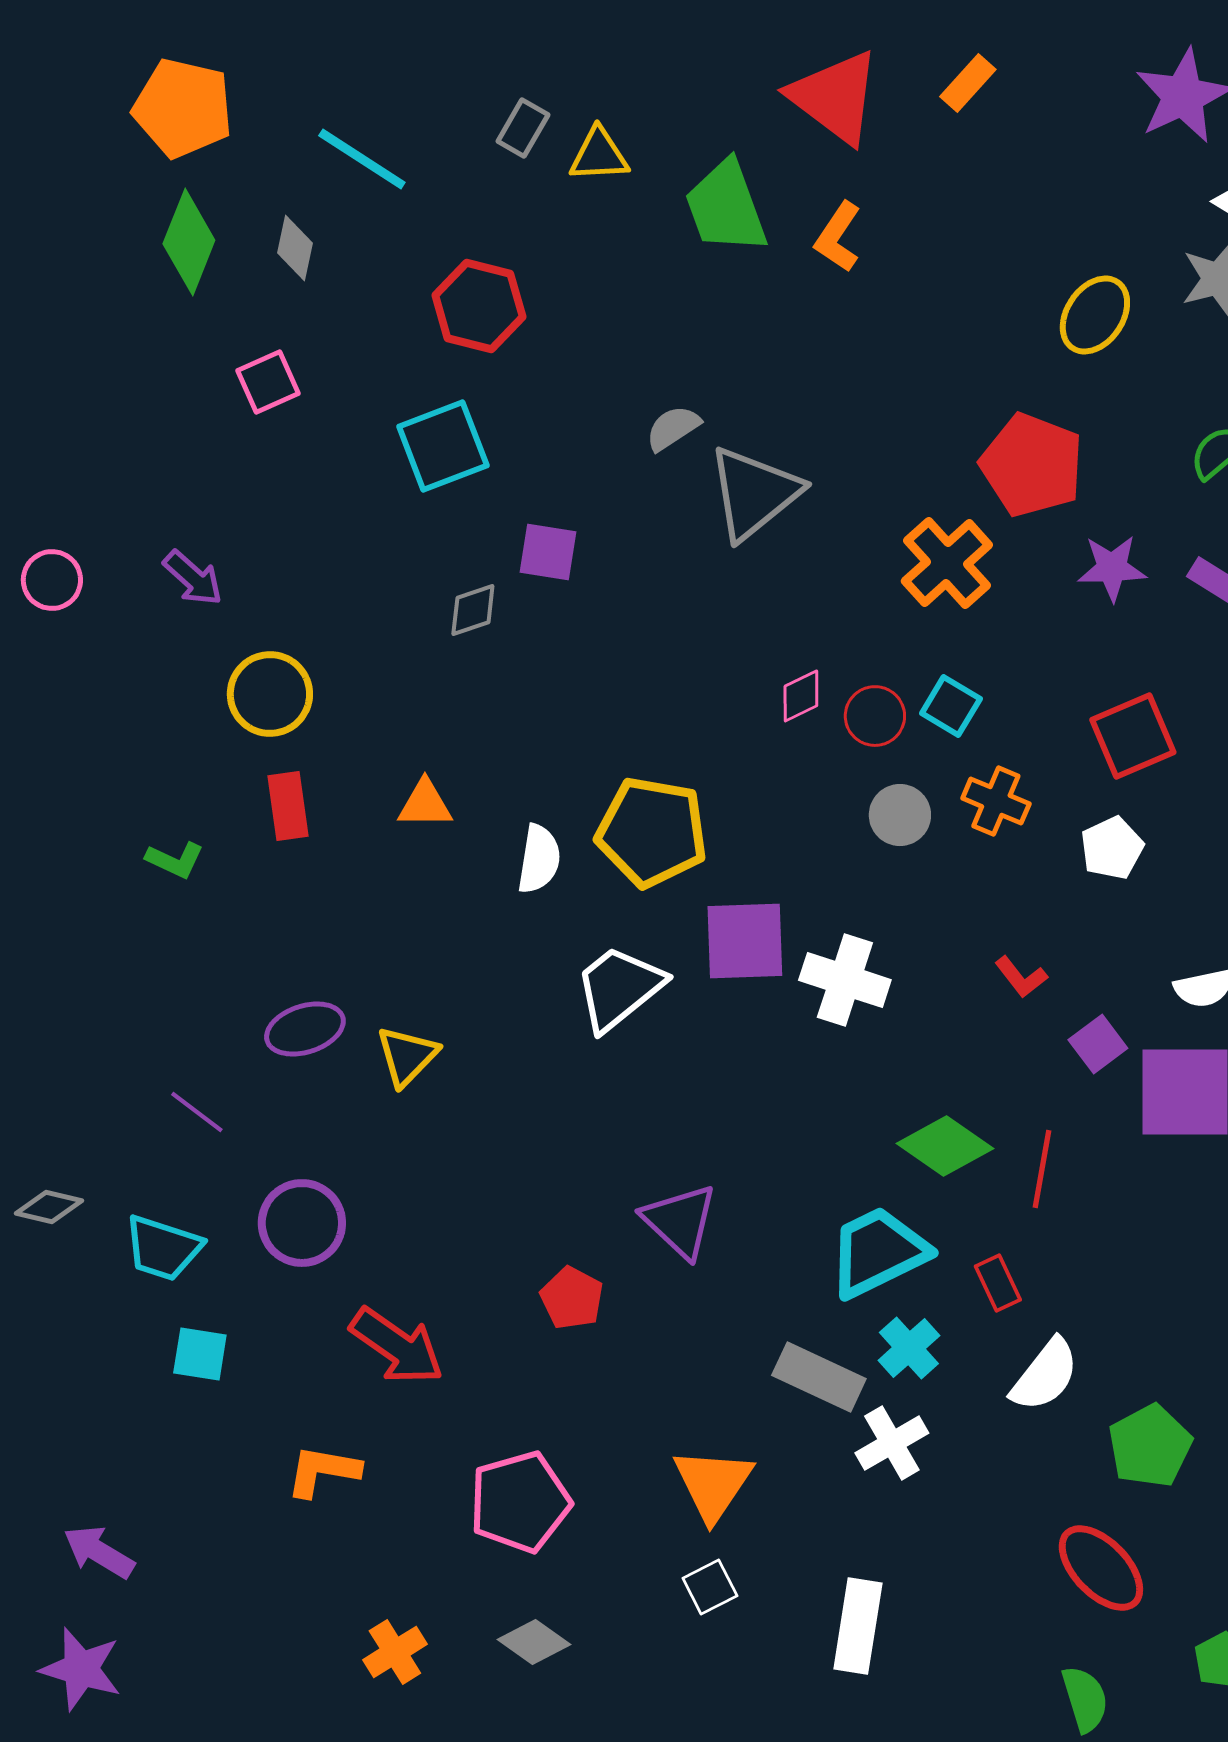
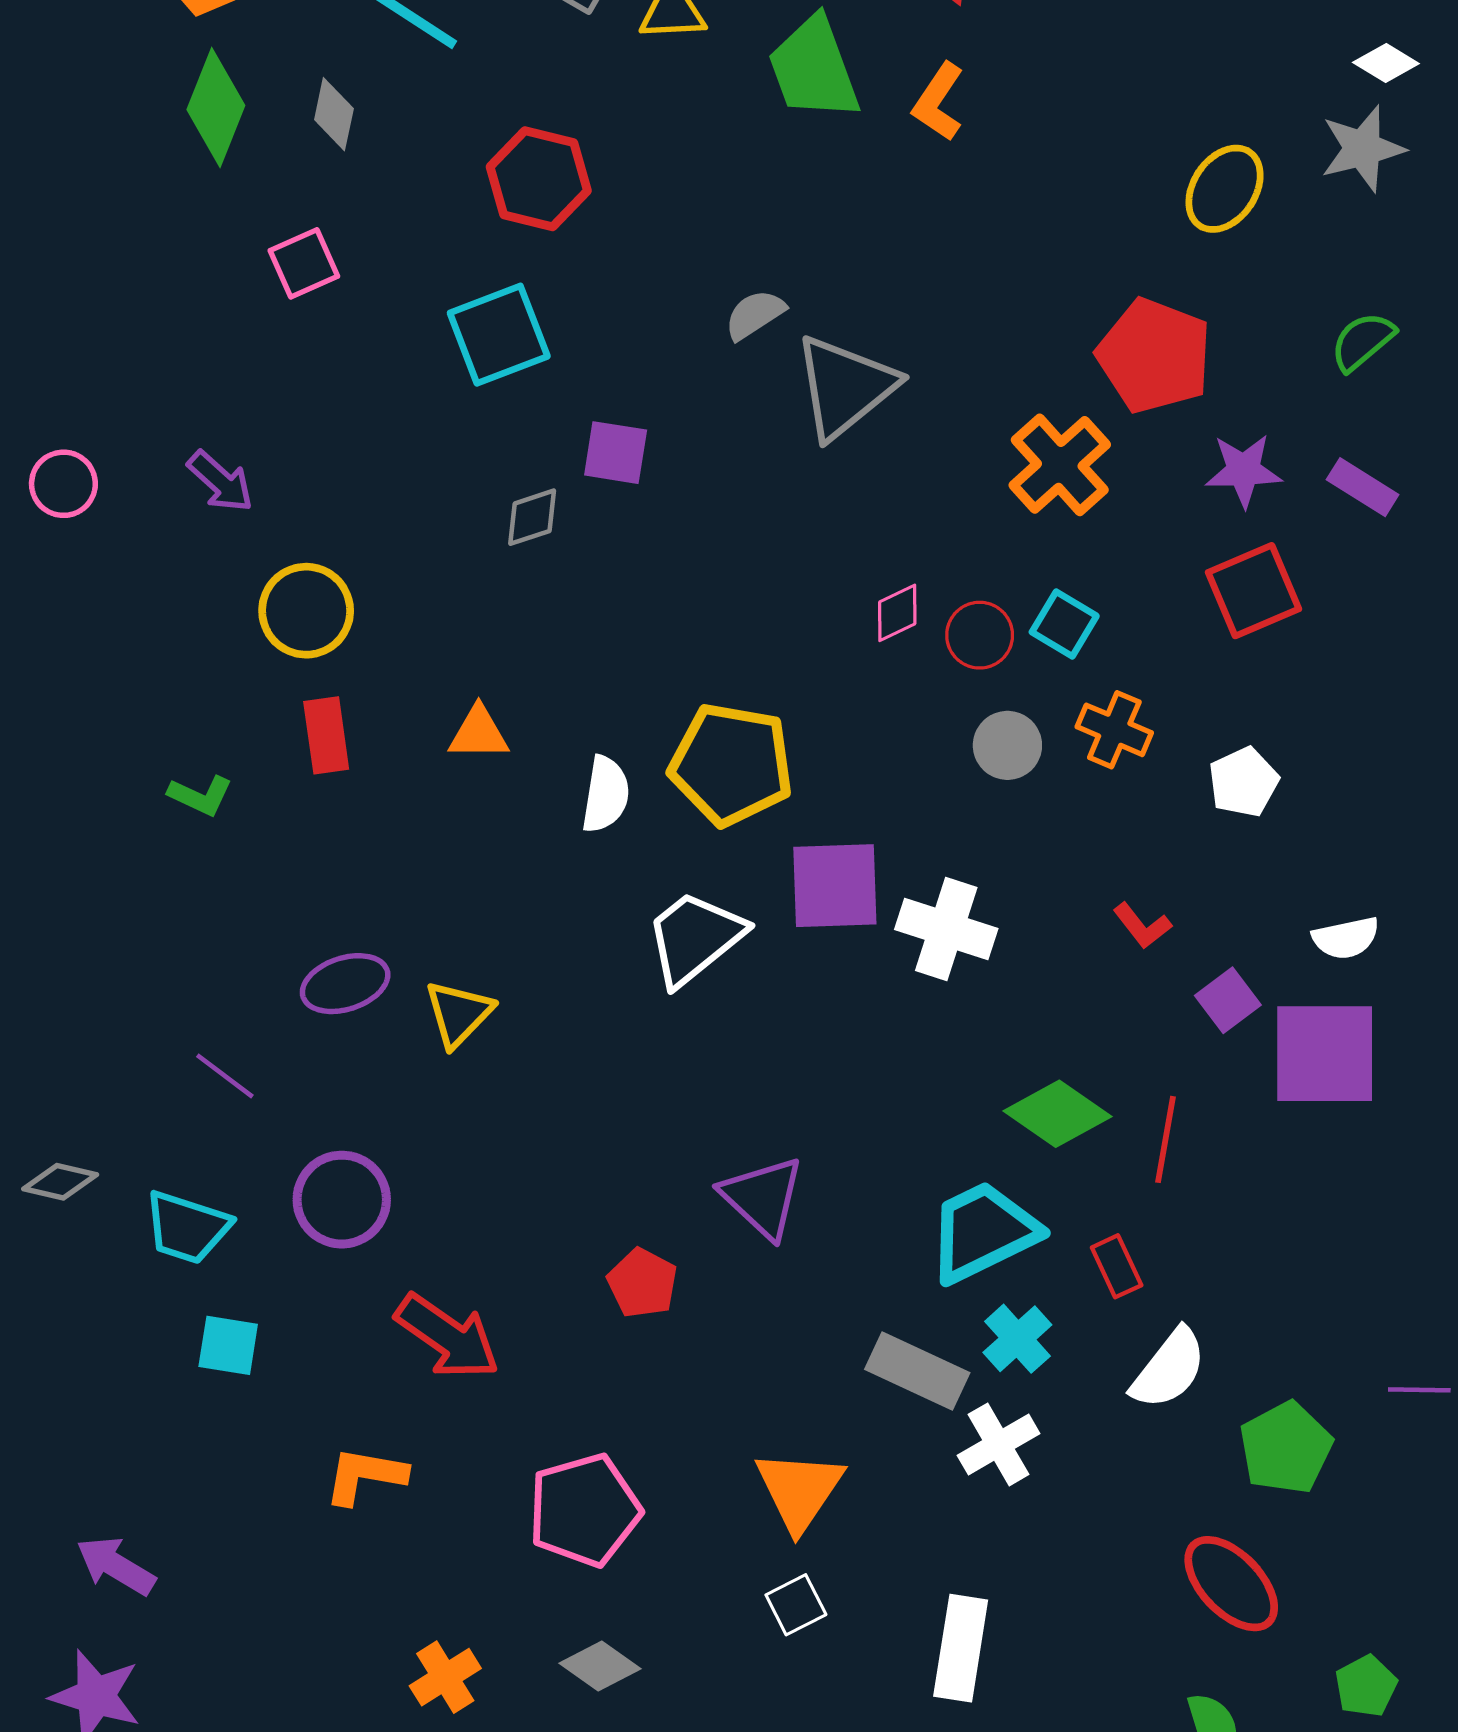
red square: (1133, 736) -> (1253, 591), moved

